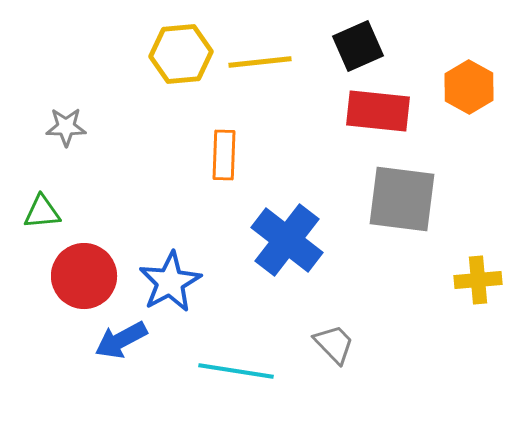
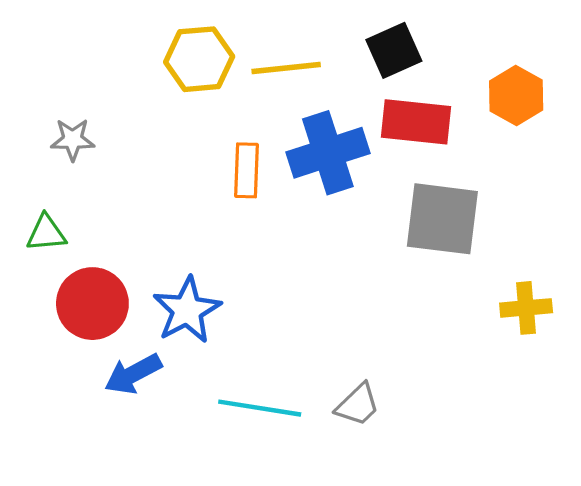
blue cross: (287, 240) -> (328, 153), moved, turned 34
gray trapezoid: (334, 344) -> (358, 405), moved, turned 90

